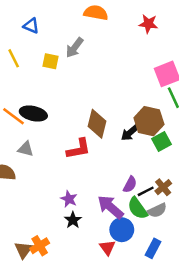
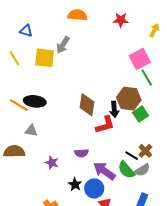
yellow square: (50, 61) -> (45, 58), size x1.5
black arrow: (130, 133) -> (114, 109), turned -49
red L-shape: (79, 149) -> (105, 125), moved
purple semicircle: (130, 184) -> (81, 153), moved, turned 64
black line: (146, 191) -> (132, 156), turned 64
purple star: (69, 199) -> (52, 163), moved
blue circle: (122, 230) -> (94, 188), moved

